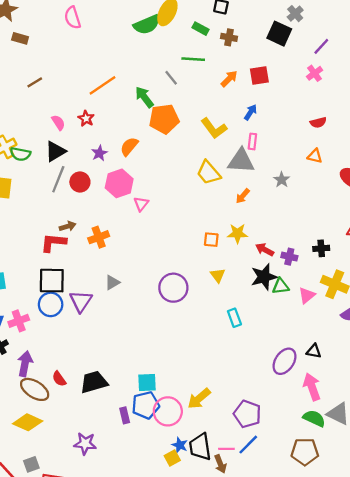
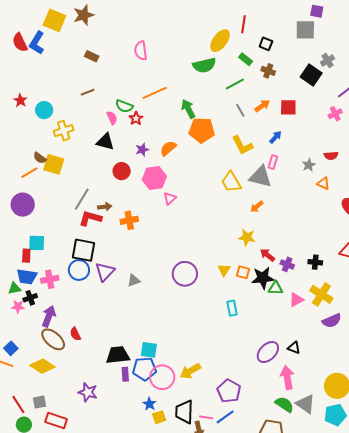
pink semicircle: (73, 18) -> (141, 51), moved
green semicircle: (147, 25) -> (204, 65), moved
brown rectangle: (20, 38) -> (92, 56), moved
green line: (193, 59) -> (235, 84), turned -42
gray line: (171, 78) -> (240, 110), moved
brown line: (35, 82) -> (88, 92), moved
black triangle: (55, 151) -> (105, 142), turned 36
green semicircle: (20, 154) -> (124, 106), moved
gray line: (58, 179) -> (82, 199), moved
gray star: (282, 180) -> (309, 165), moved
orange square: (211, 240) -> (243, 272), moved
gray triangle: (112, 282) -> (134, 280), moved
black trapezoid: (94, 382) -> (118, 355), moved
blue star: (180, 445) -> (149, 404), moved

